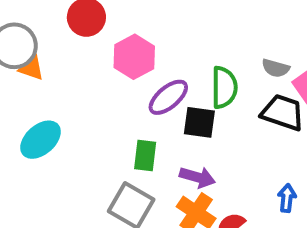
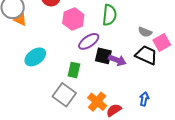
green semicircle: (224, 87) -> (109, 15), moved
cyan ellipse: (41, 140) -> (35, 57), moved
purple arrow: (197, 177) -> (117, 60), moved

